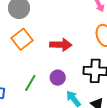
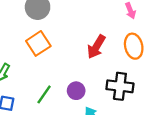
red arrow: (61, 45) -> (96, 47), moved, turned 115

